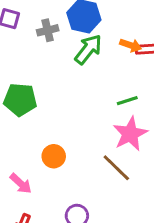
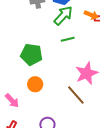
green pentagon: (20, 100) -> (31, 54), moved
green line: (127, 101) -> (68, 39), moved

